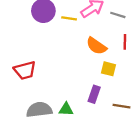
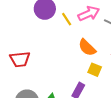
yellow line: (69, 18) -> (67, 19), turned 40

